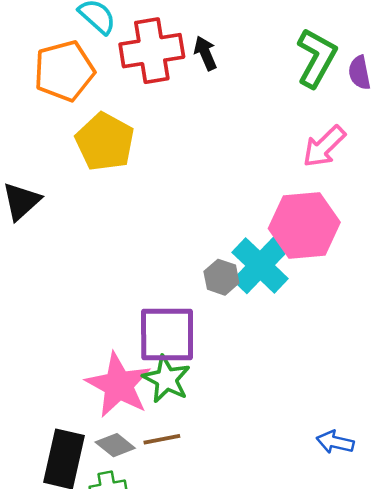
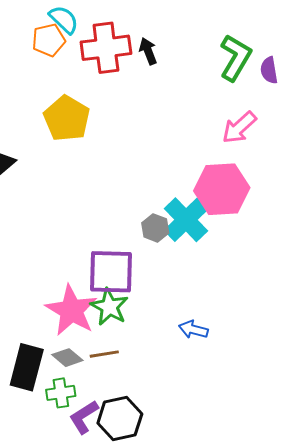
orange pentagon: (64, 71) -> (49, 40), moved, size x0.7
blue arrow: (335, 442) -> (193, 330), moved

